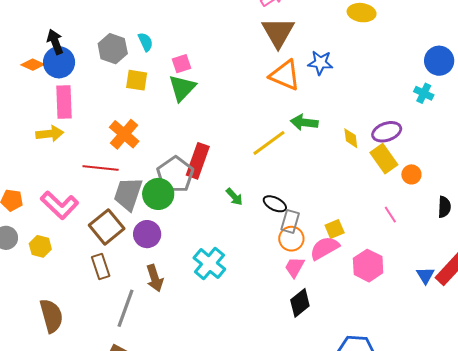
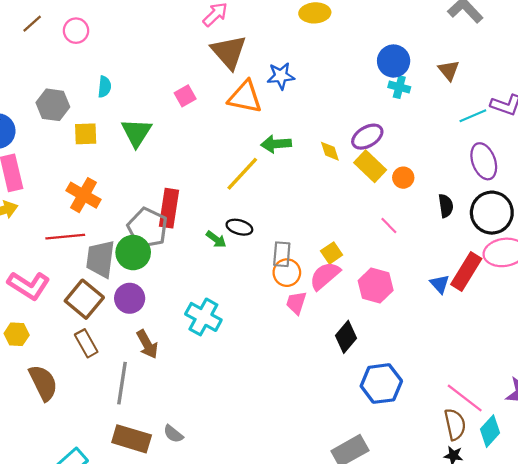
cyan semicircle: (146, 42) -> (104, 87), moved, turned 42
blue circle: (439, 61) -> (394, 61), moved
pink square: (181, 64) -> (185, 96), moved
black ellipse: (275, 204) -> (239, 227), moved
black diamond: (300, 303) -> (346, 337), moved
brown semicircle: (51, 316) -> (43, 383), moved

